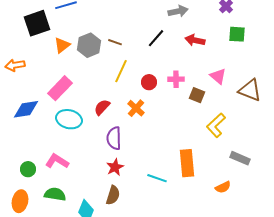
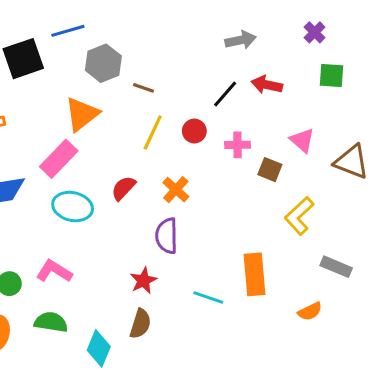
black line: (156, 38) -> (225, 94), moved
orange triangle: (62, 45) -> (82, 114), moved, size x1.4
gray hexagon: (89, 45) -> (103, 63), moved
red circle: (149, 82) -> (194, 131), moved
purple semicircle: (114, 138) -> (167, 236), moved

